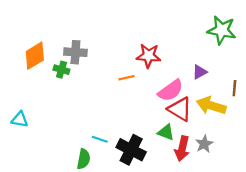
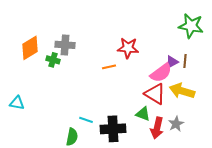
brown line: (234, 88) -> (185, 61), moved
pink semicircle: (171, 91) -> (161, 73), moved
black cross: (131, 150) -> (113, 129), turned -30

